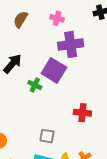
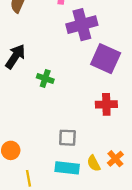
purple square: (54, 70) -> (106, 59), moved

